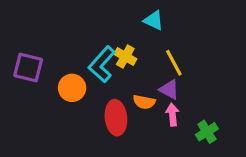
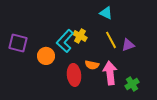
cyan triangle: (154, 20) -> (106, 13), moved
purple triangle: (169, 89) -> (128, 45), moved, turned -48
pink arrow: (172, 115) -> (110, 73), size x1.6

